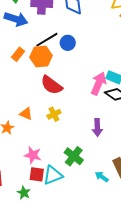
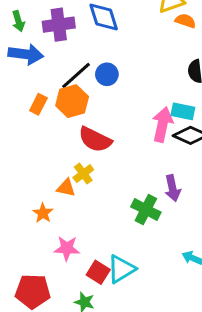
yellow cross: (54, 114) -> (83, 174), moved
pink star: (33, 155) -> (67, 248), moved
green cross: (74, 156) -> (146, 210), moved
red square: (37, 174) -> (98, 272), turned 35

